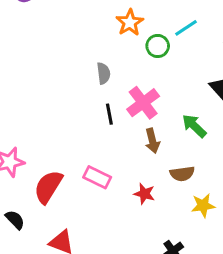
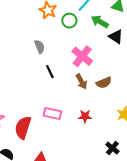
pink cross: (143, 103) -> (82, 56), moved
green arrow: (194, 126) -> (100, 22), moved
brown semicircle: (182, 174) -> (104, 83), moved

